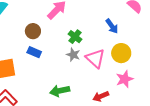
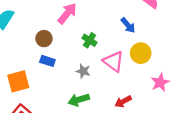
gray star: (73, 55) -> (83, 71), moved
pink star: (125, 79) -> (160, 82), moved

